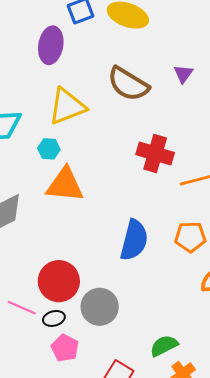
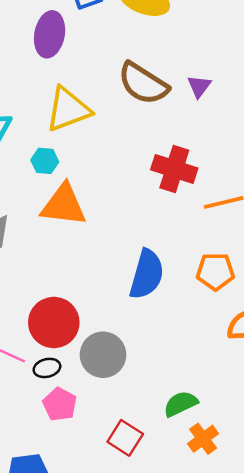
purple triangle: (183, 74) -> (199, 86), moved

